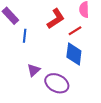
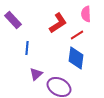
blue line: (25, 36) -> (27, 48), moved

